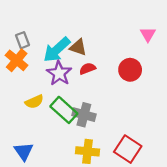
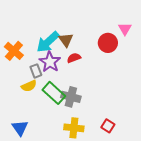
gray rectangle: (22, 40) -> (36, 71), moved
brown triangle: (78, 47) -> (66, 40), turned 35
red circle: (130, 70) -> (108, 43), moved
red square: (128, 149) -> (108, 126), size x0.6

